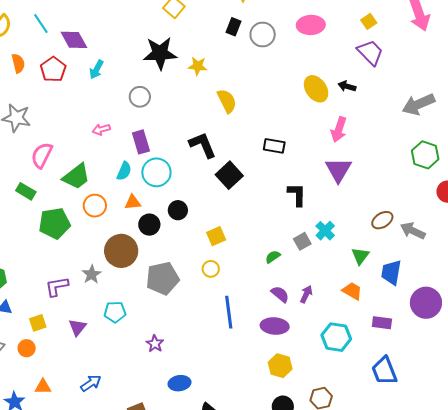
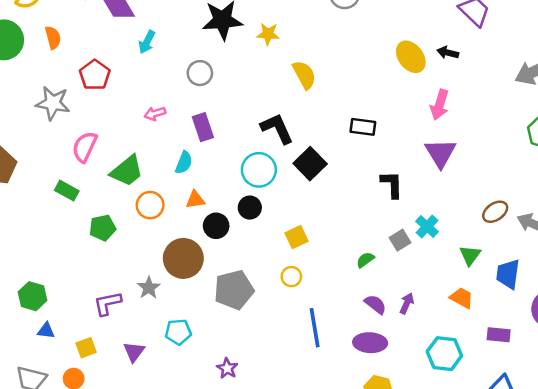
red pentagon: (53, 69) -> (95, 75), moved
cyan circle: (156, 172) -> (259, 170), moved
green pentagon: (55, 223) -> (103, 228), size x0.7

